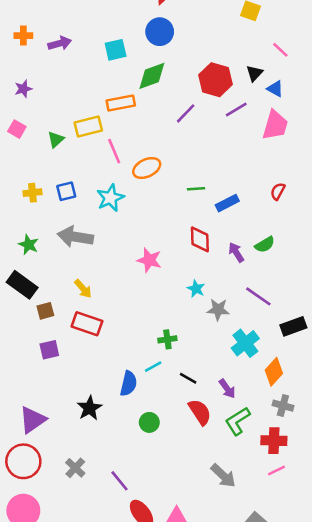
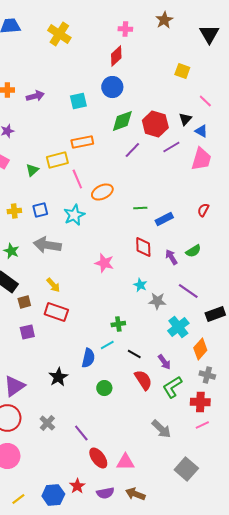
green diamond: (152, 76) -> (122, 121), moved

